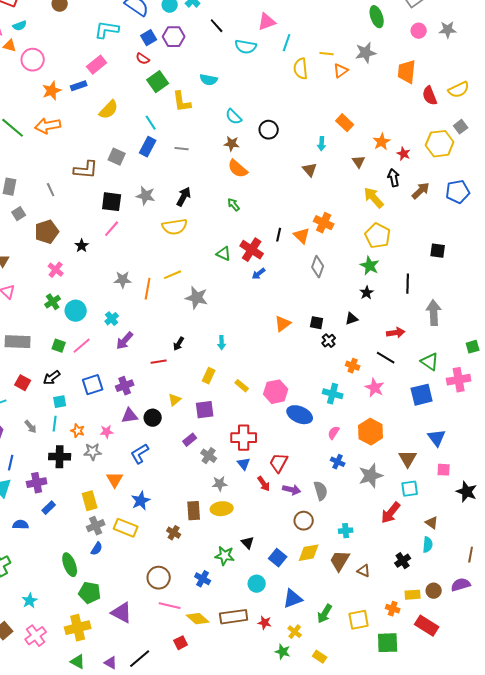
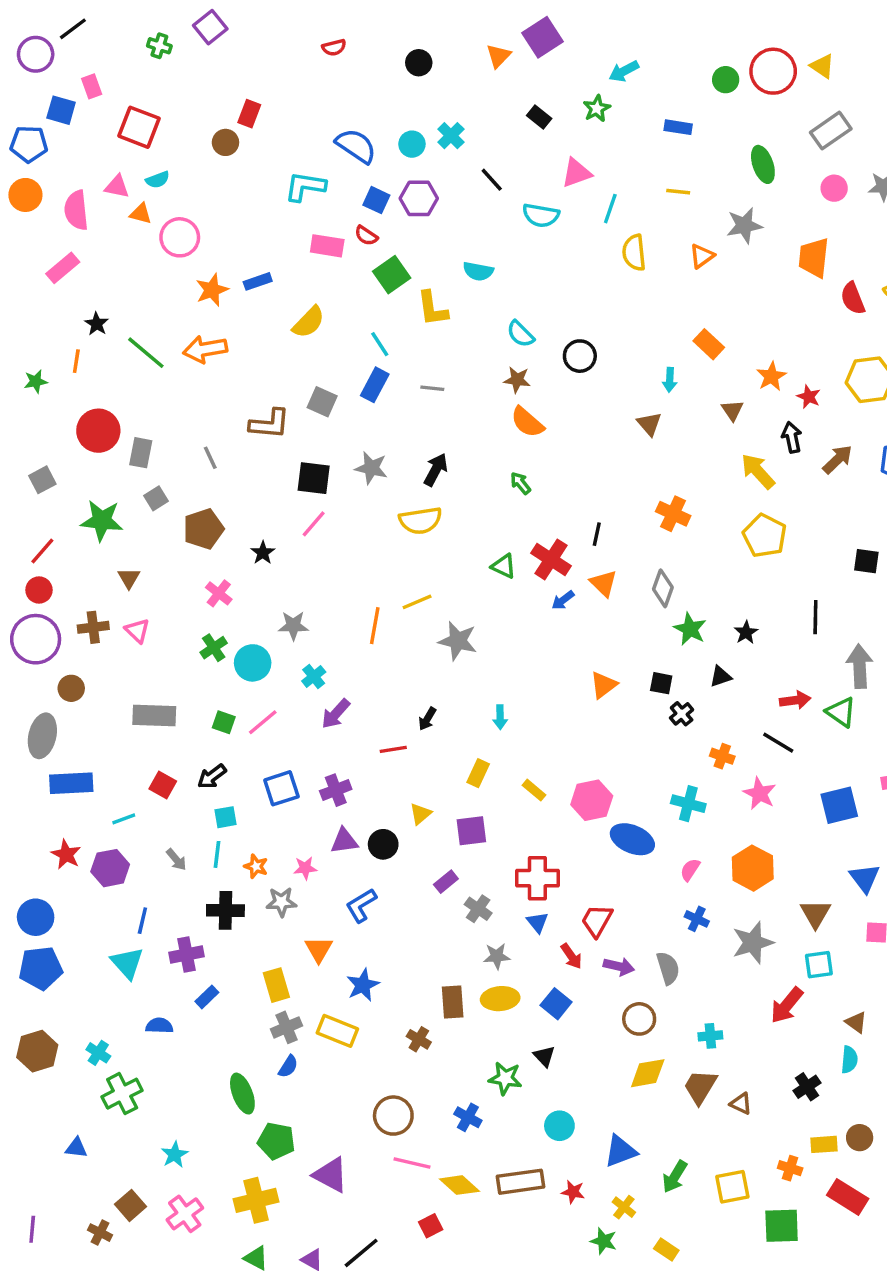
blue square: (149, 38) -> (376, 200), turned -35
yellow line: (327, 54) -> (678, 192), moved
pink rectangle: (97, 65) -> (327, 246), moved, turned 48
orange triangle: (302, 236) -> (604, 583), moved
green star: (370, 266) -> (690, 629), moved
gray star: (123, 280) -> (293, 626), moved
green triangle: (430, 362) -> (841, 712), moved
blue square: (278, 558) -> (556, 1004), moved

